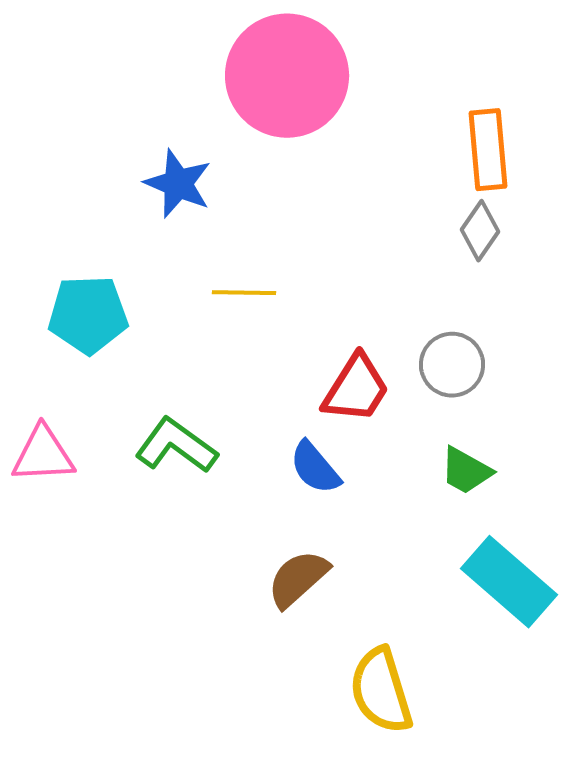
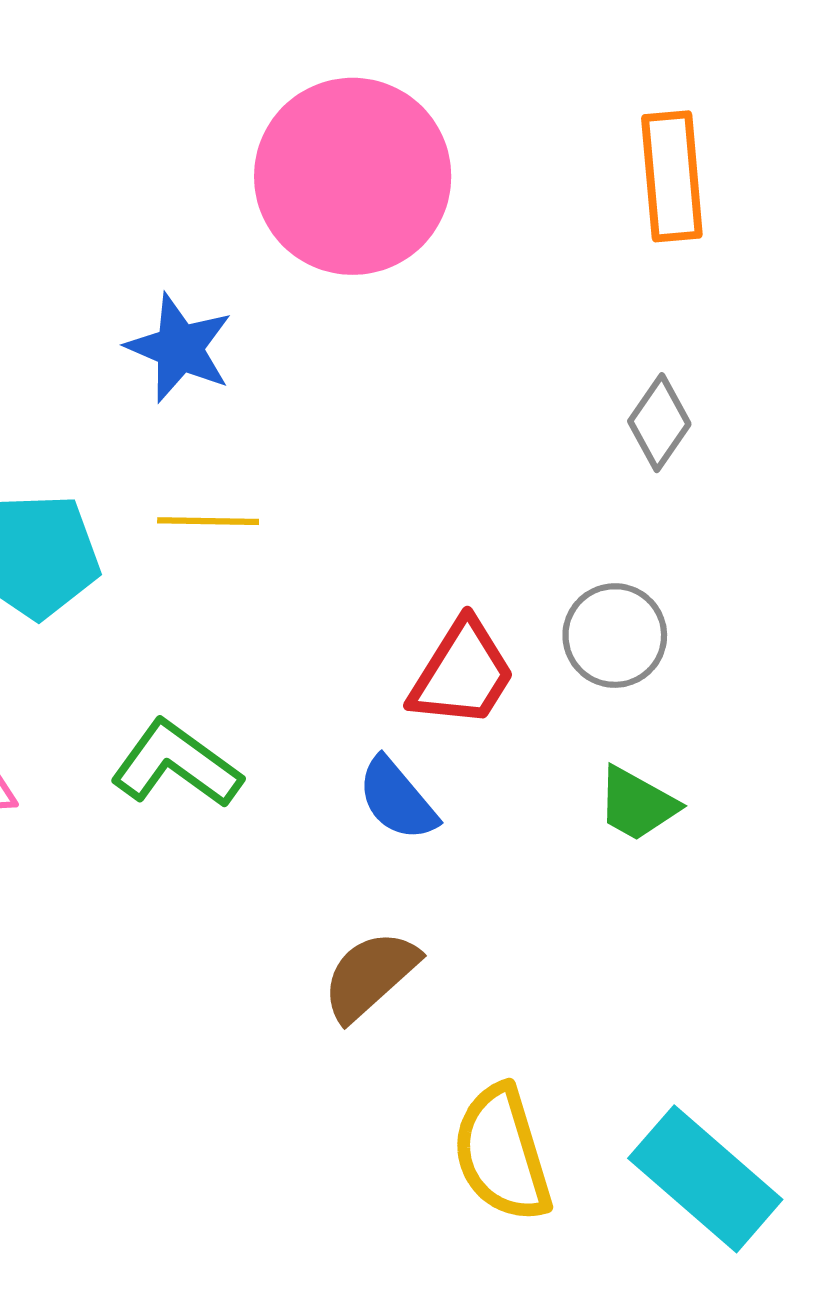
orange rectangle: (488, 150) -> (672, 176), moved
yellow line: (244, 293) -> (208, 521), moved
cyan rectangle: (509, 582) -> (705, 1179), moved

